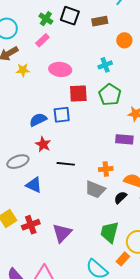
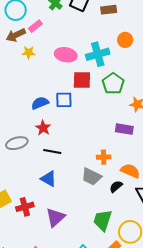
pink rectangle: (42, 40) -> (35, 26), moved
orange circle: (124, 40) -> (125, 40), moved
cyan cross: (105, 65) -> (98, 54), moved, size x1.6
black line: (66, 164) -> (52, 151), moved
blue triangle: (34, 185) -> (49, 179), moved

